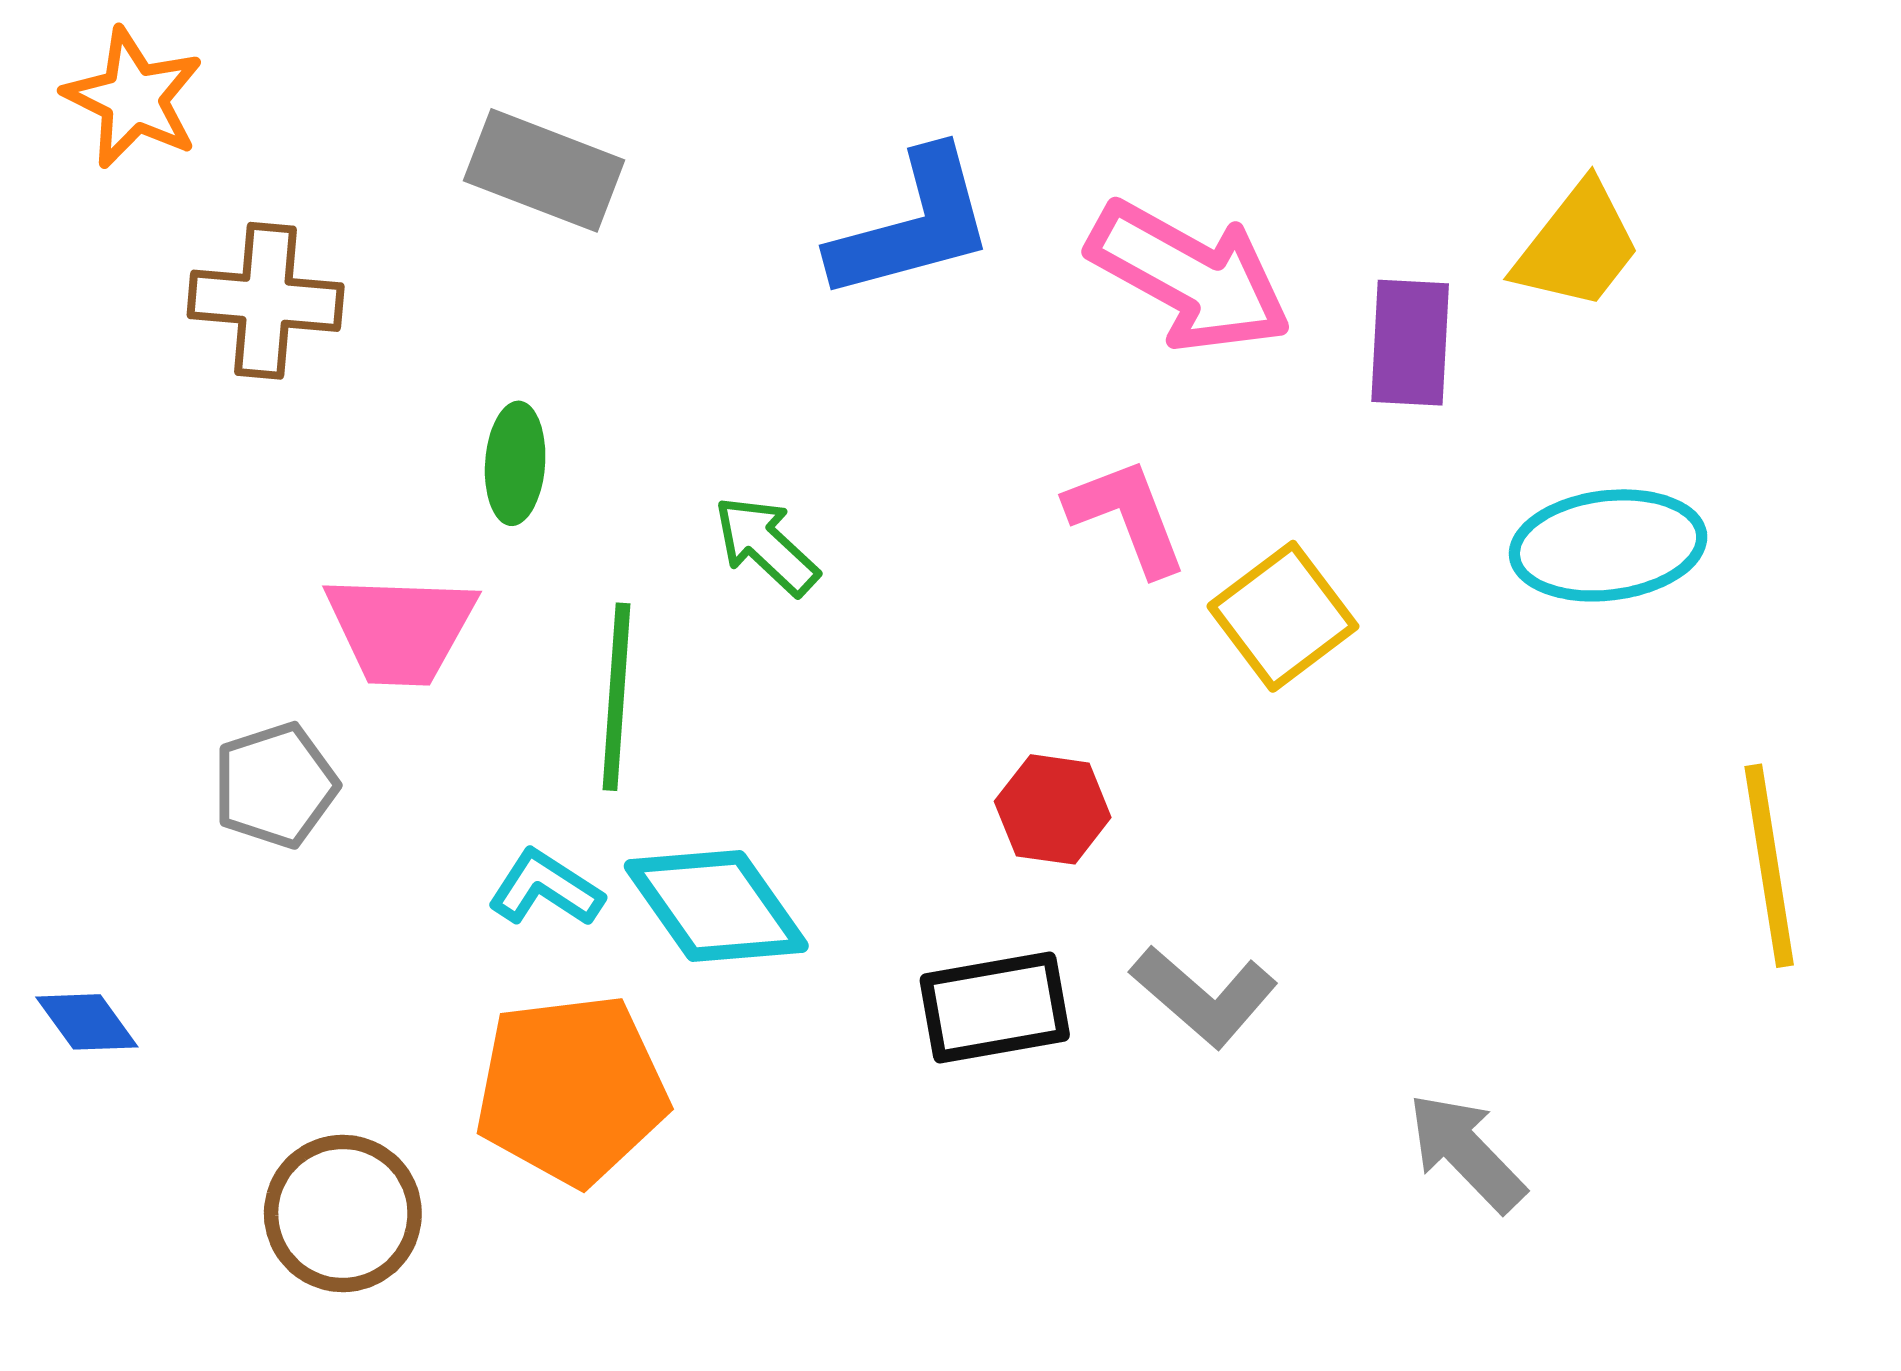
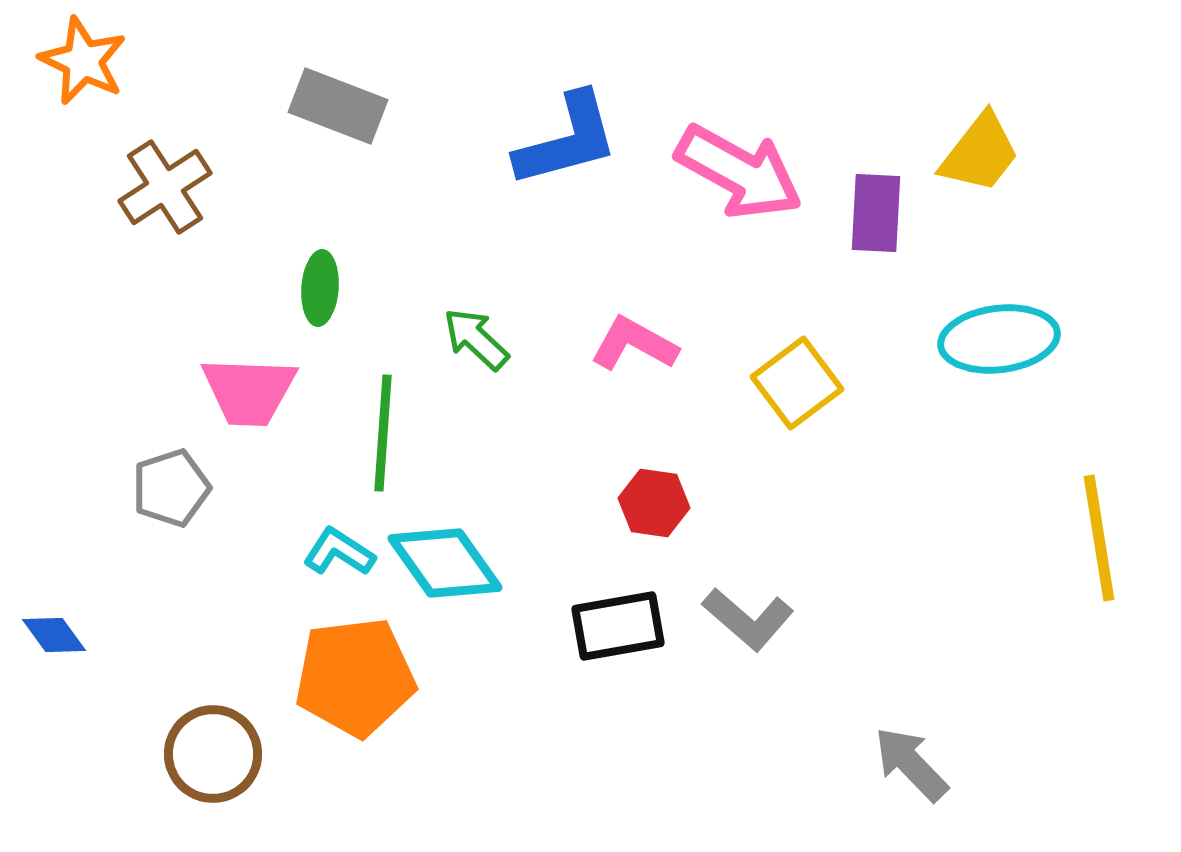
brown cross: (266, 301) -> (165, 187), turned -38
pink L-shape: (1127, 516) -> (634, 344), moved, turned -40
gray arrow: (1466, 1152) -> (911, 764), moved

